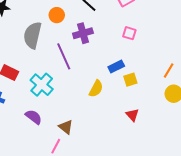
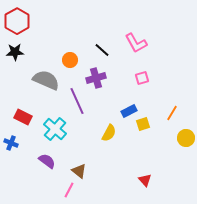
pink square: (129, 33) -> (142, 78), turned -32
gray semicircle: (33, 35) -> (46, 80), turned 100
orange line: (169, 71) -> (172, 113), moved
red triangle: (132, 115) -> (145, 180), moved

